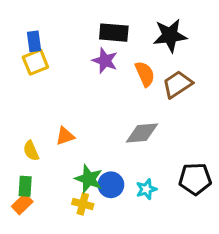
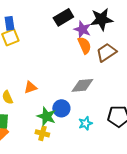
black rectangle: (114, 33) -> (63, 17), turned -36
purple star: (105, 61) -> (82, 29), moved
blue circle: (111, 185) -> (61, 108), moved

